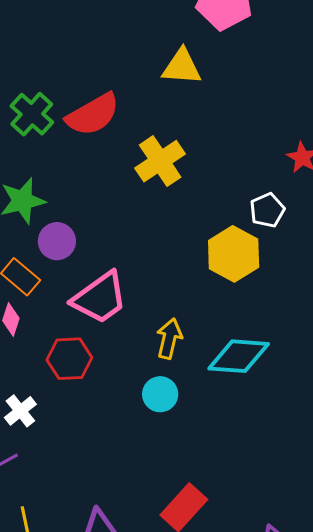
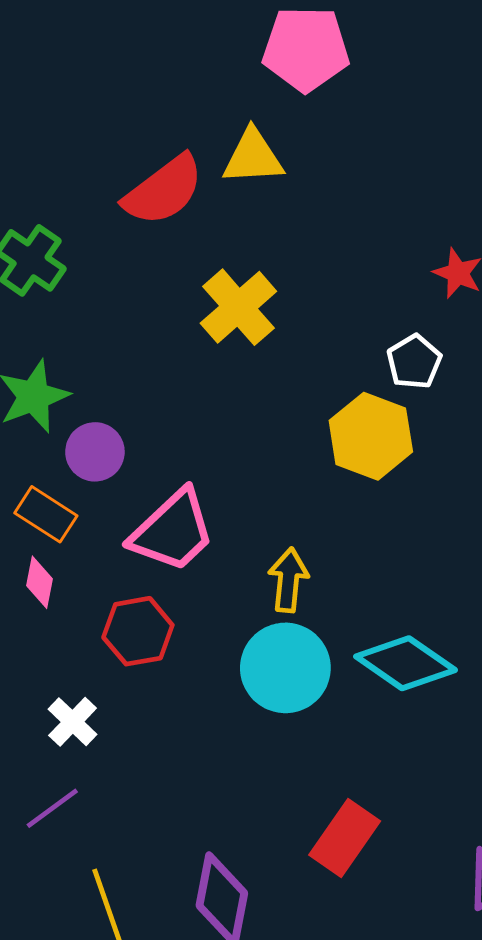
red semicircle: (93, 114) -> (164, 190), moved
cyan diamond: (239, 356) -> (406, 663), moved, turned 38
cyan circle: (160, 394) -> (285, 668), size x1.6

